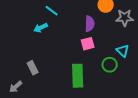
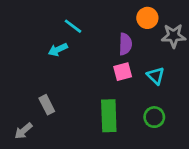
cyan triangle: (123, 51) -> (156, 76), moved
green circle: (110, 65) -> (154, 117), moved

